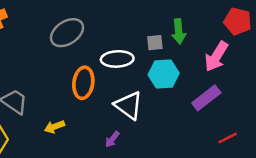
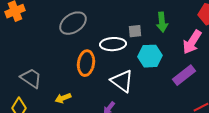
gray square: (155, 43) -> (135, 31), moved

